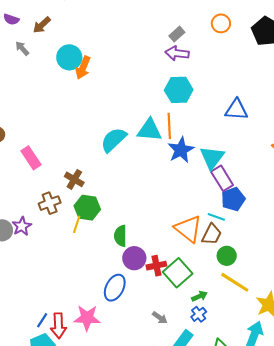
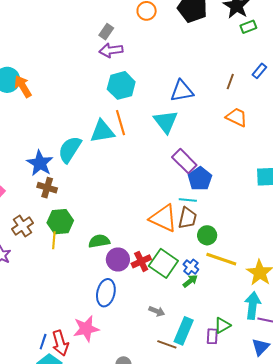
orange arrow: (83, 67) -> (23, 86), turned 140
blue star: (181, 150) -> (40, 163), moved
cyan triangle: (212, 158) -> (166, 122), moved
brown cross: (74, 179) -> (47, 188), moved
green semicircle: (120, 236) -> (99, 241), turned 95
blue cross: (199, 314) -> (191, 267), moved

